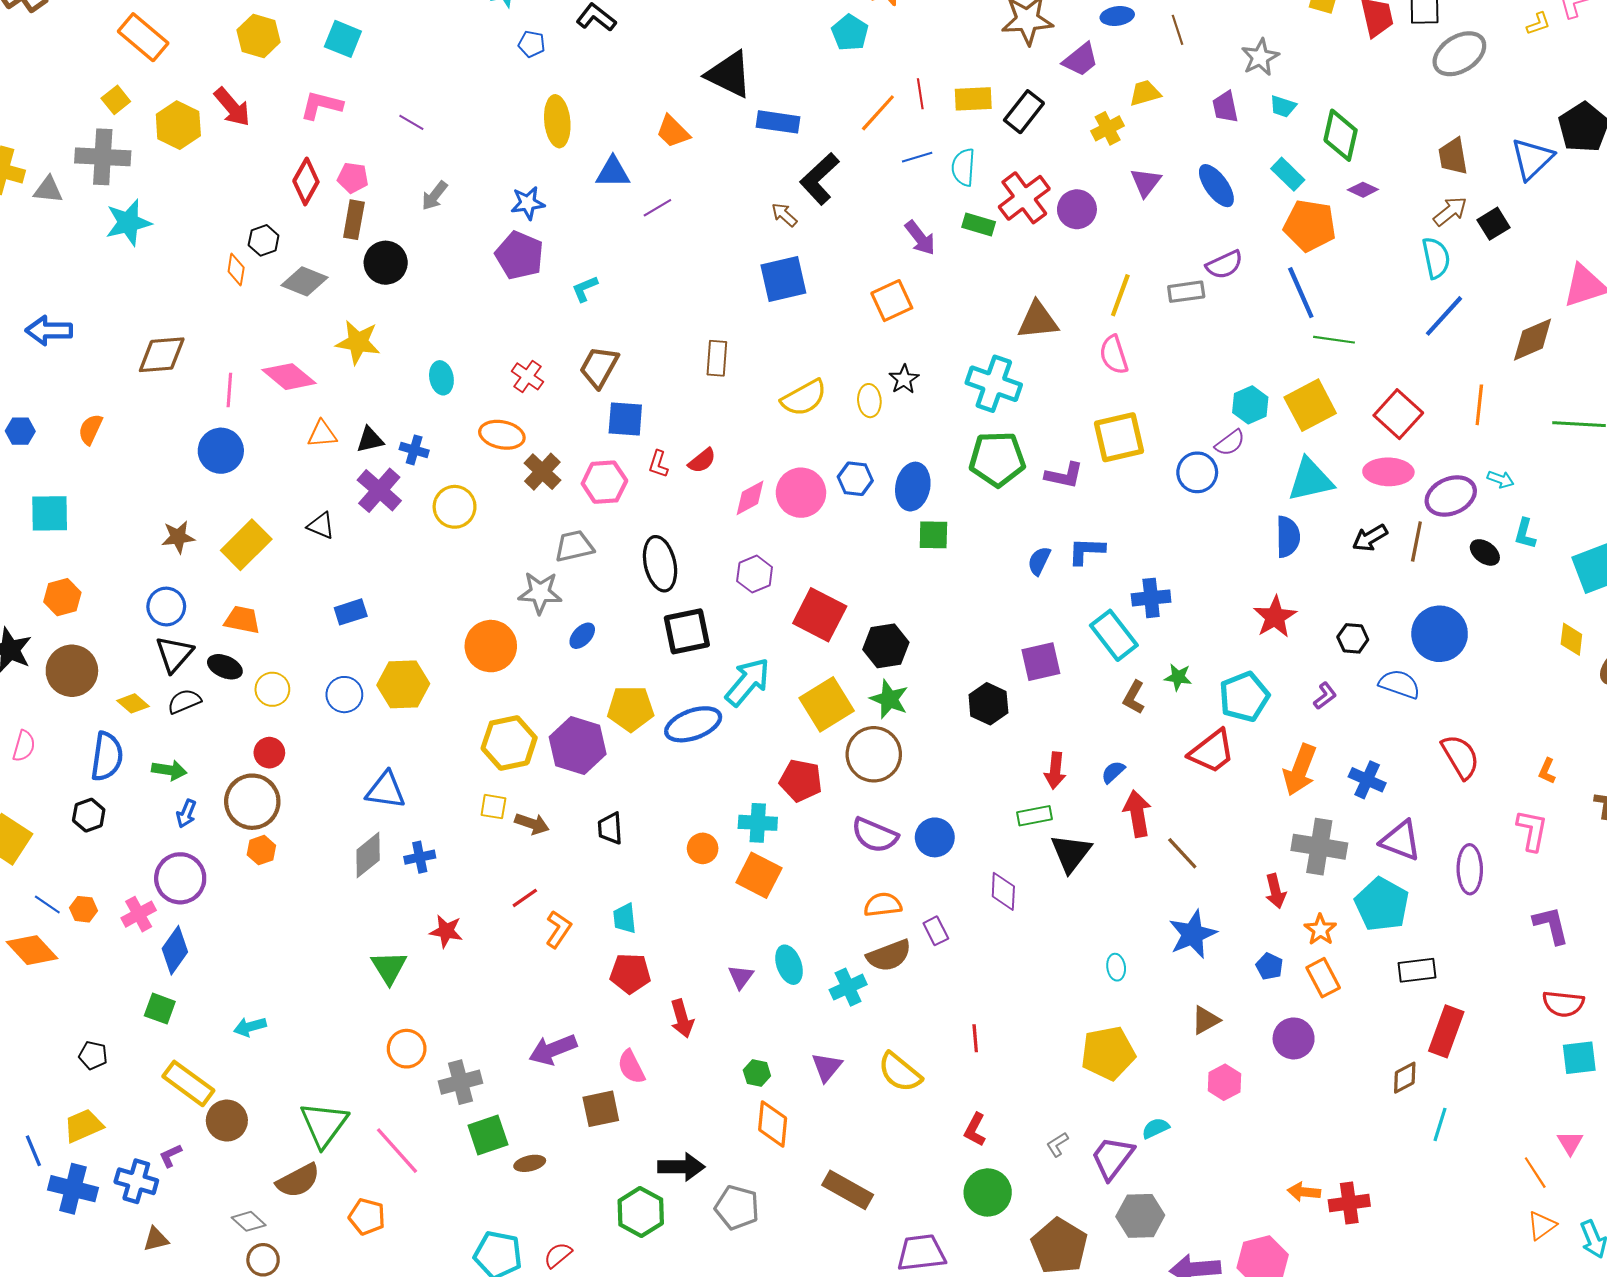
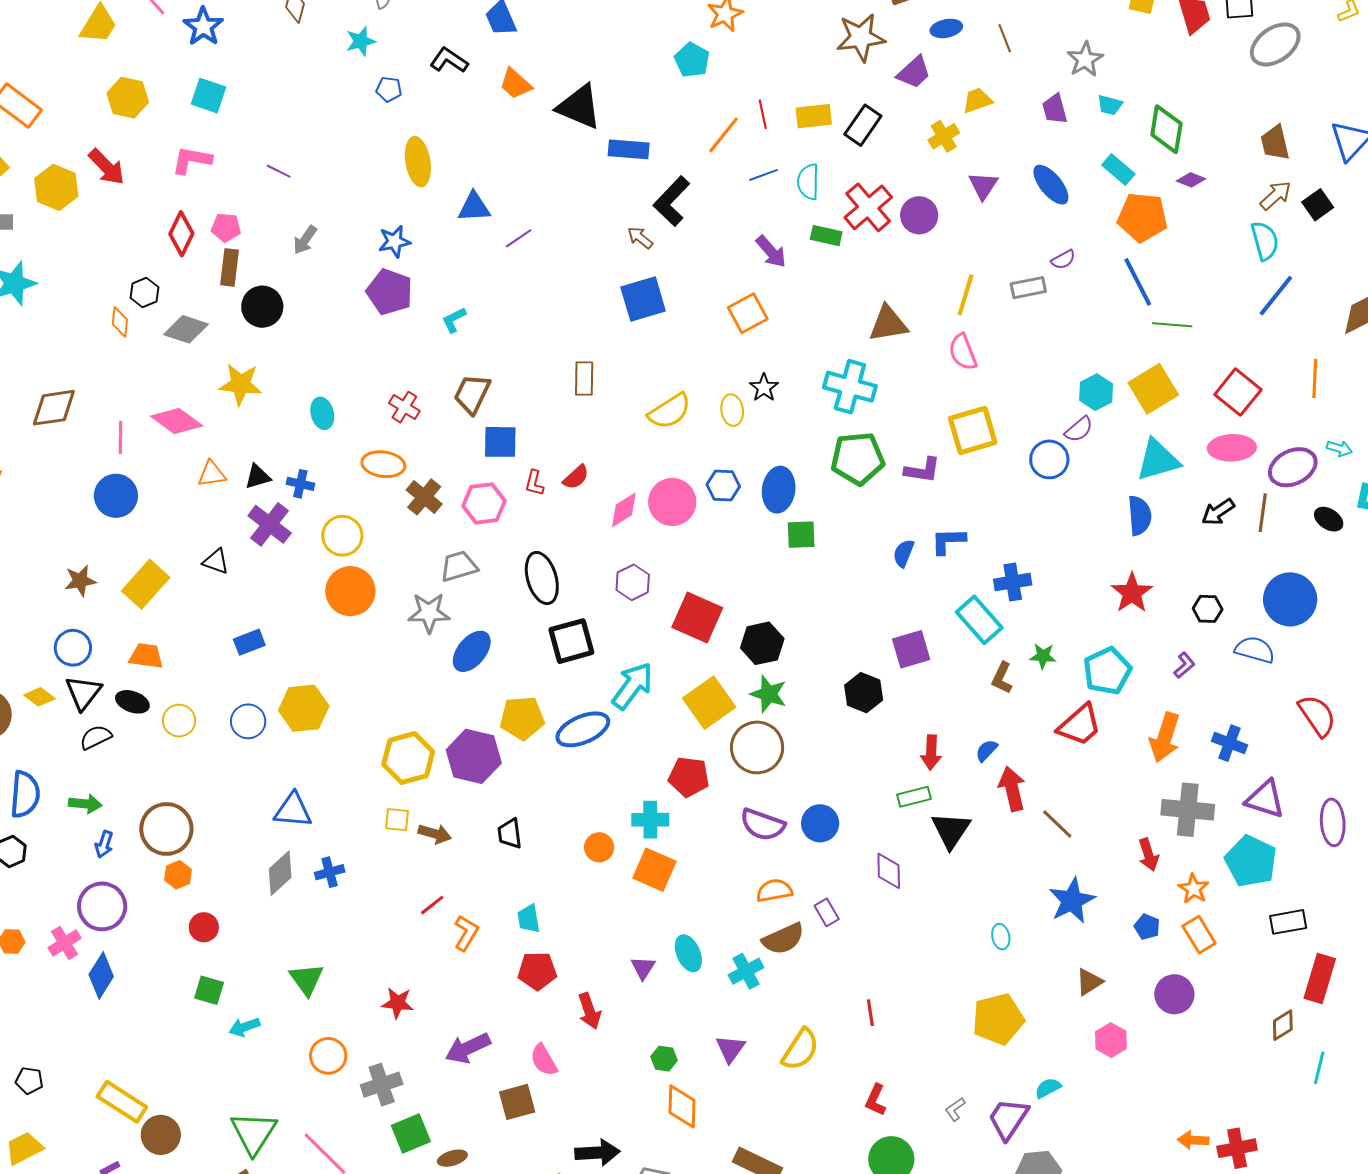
orange trapezoid: (673, 132) -> (516, 84), moved
purple semicircle: (1224, 265) -> (1063, 260), size x0.7
blue ellipse: (582, 636) -> (472, 651), size x1.6
orange circle: (491, 646) -> (350, 591), moved
yellow diamond: (133, 703) -> (39, 697), moved
red circle: (269, 753) -> (204, 927), moved
red star: (446, 931) -> (398, 1003), moved
green square: (160, 1009) -> (209, 990), moved
cyan arrow: (250, 1027) -> (244, 1027), moved
yellow semicircle: (900, 1072) -> (800, 1049), turned -93

